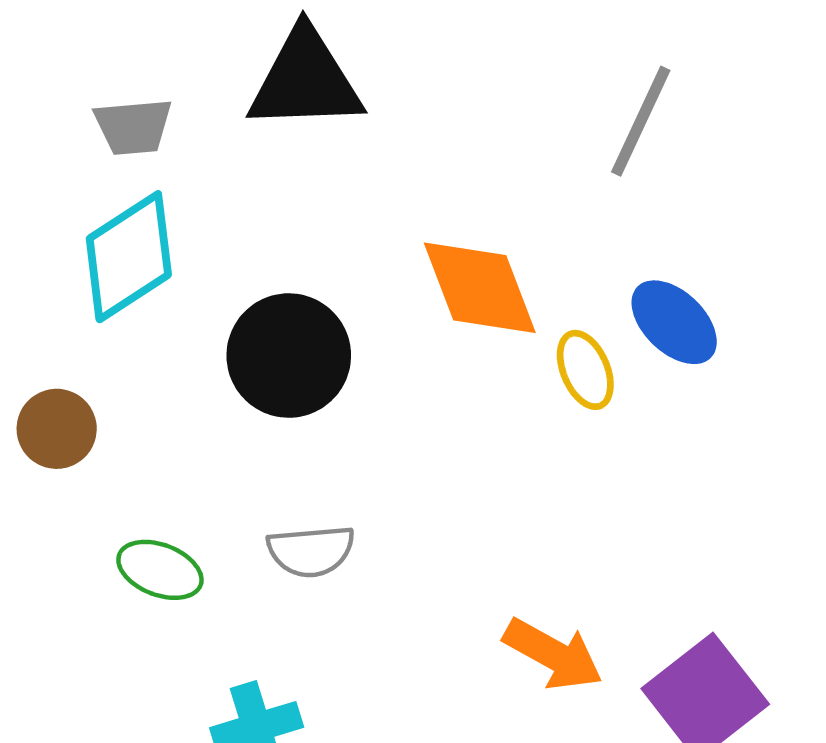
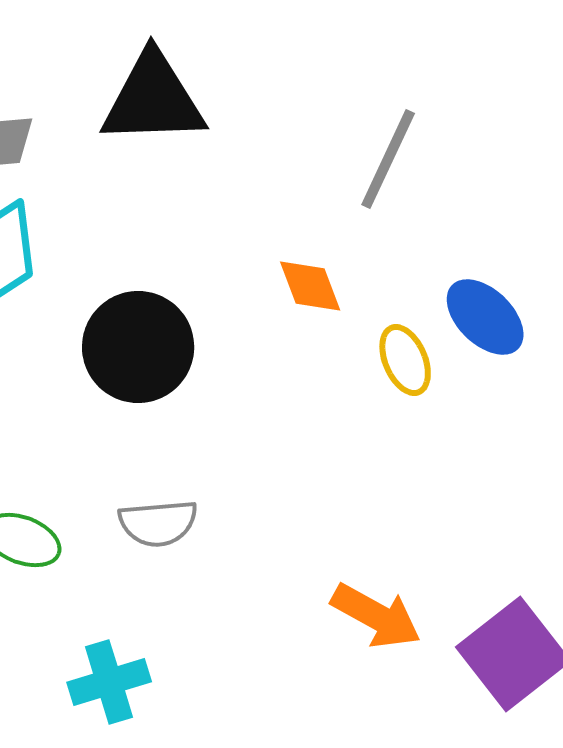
gray line: (641, 121) -> (388, 159), moved
orange diamond: (480, 288) -> (310, 286), size x0.6

